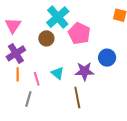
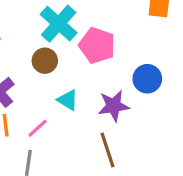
cyan triangle: (58, 73) -> (68, 100), moved
pink line: (37, 79) -> (38, 128), turned 72

